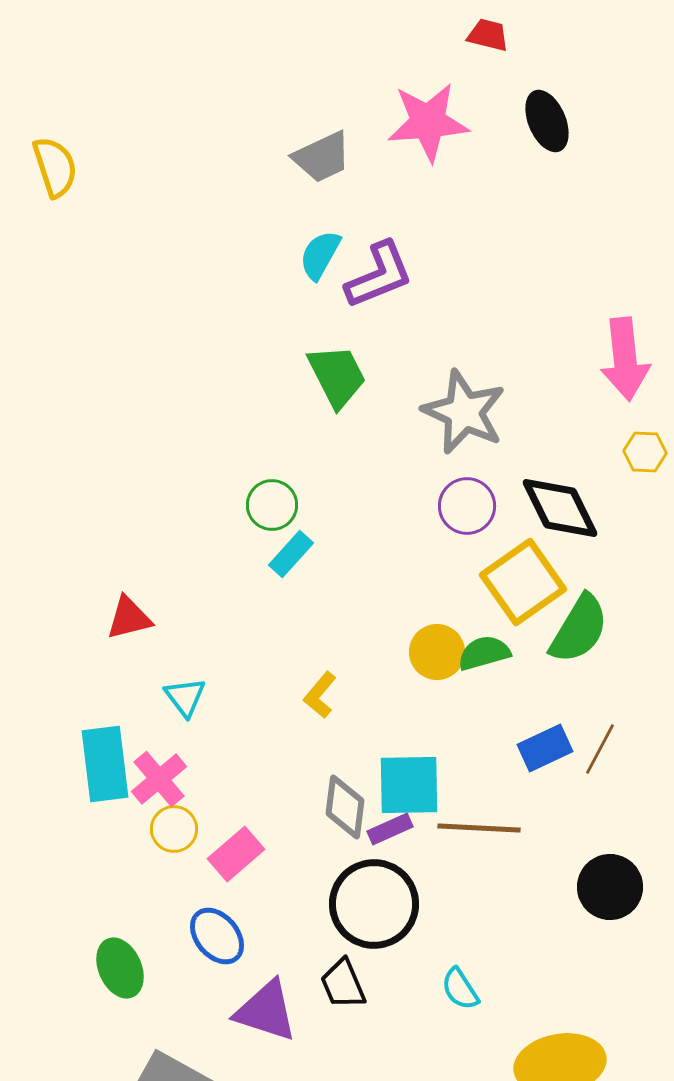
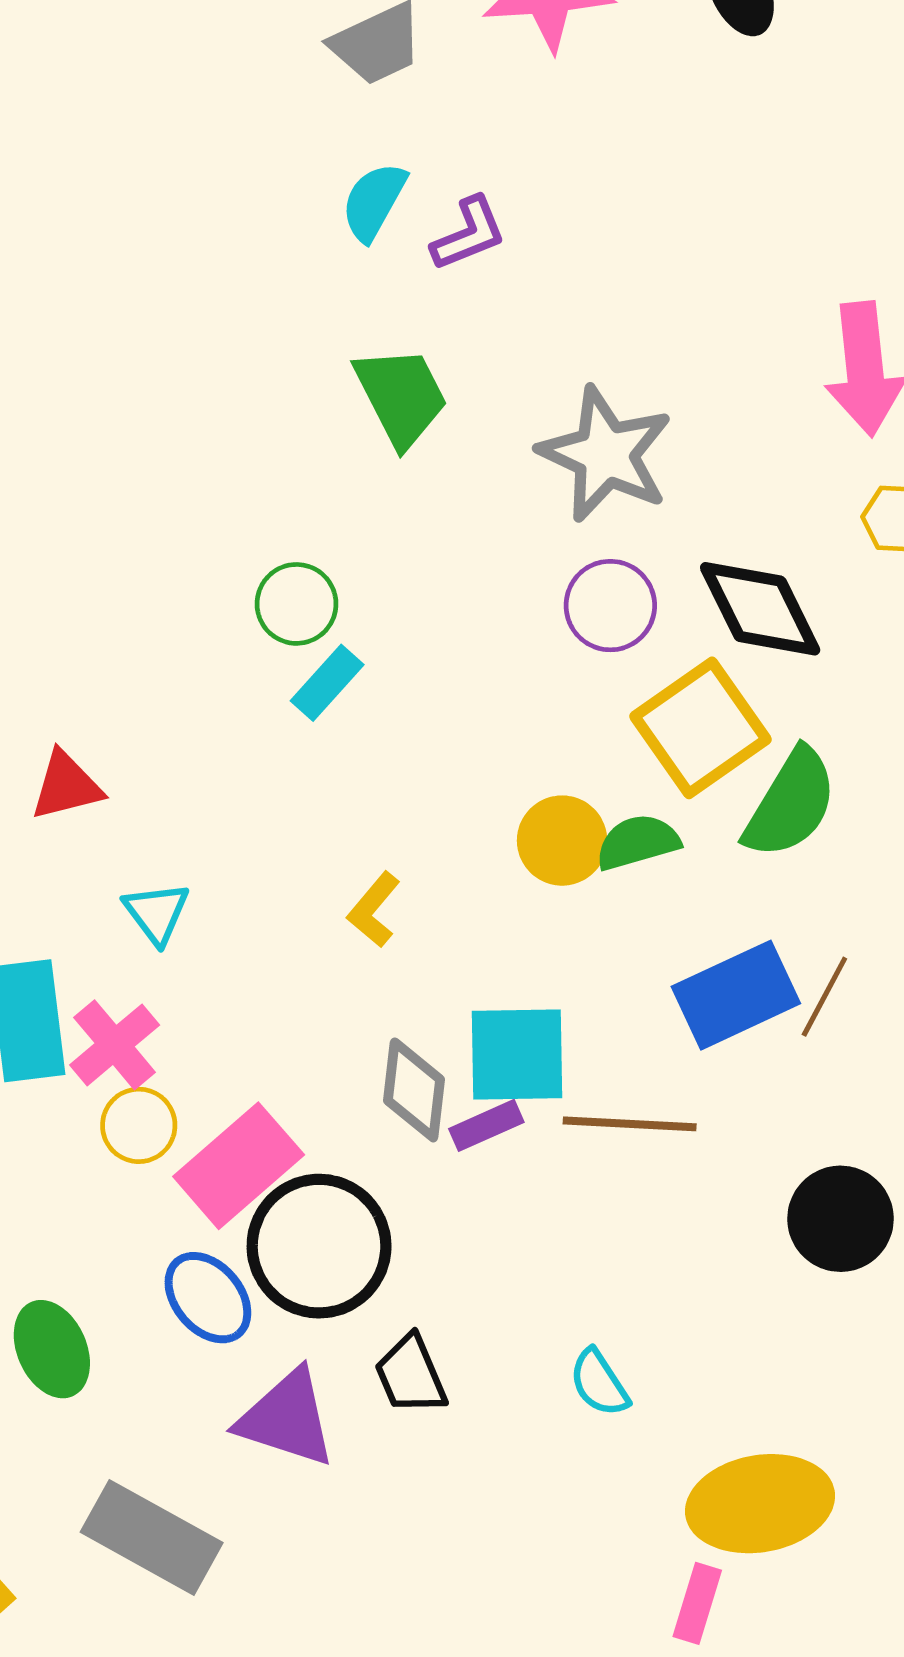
purple L-shape: (379, 275) -> (469, 234), size x0.7
blue rectangle: (545, 748) -> (736, 995), size x1.4
pink rectangle: (236, 854) -> (239, 1166), size x1.4
black circle: (374, 904) -> (319, 1246), moved

